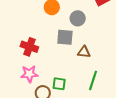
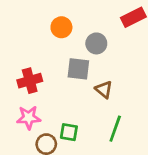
red cross: (29, 47) -> (30, 81), turned -36
brown triangle: (84, 52) -> (104, 90), turned 32

